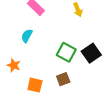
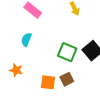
orange square: (35, 85) -> (48, 82), moved

